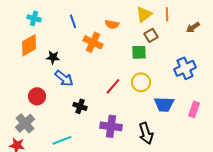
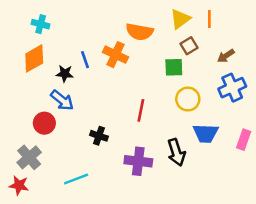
blue line: (73, 21) -> (85, 60), moved
orange semicircle: (112, 24) -> (140, 32), size x1.5
brown arrow: (193, 27) -> (226, 56), moved
blue arrow: (64, 78) -> (62, 100), moved
yellow circle: (141, 82) -> (188, 99), moved
red line: (113, 86) -> (141, 110), turned -30
black arrow: (146, 133) -> (176, 152), moved

